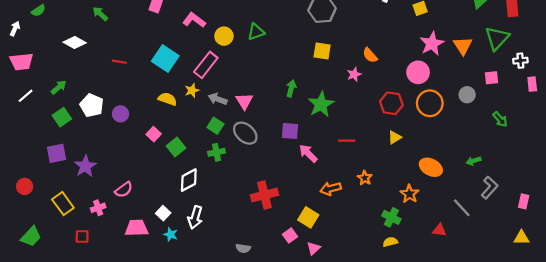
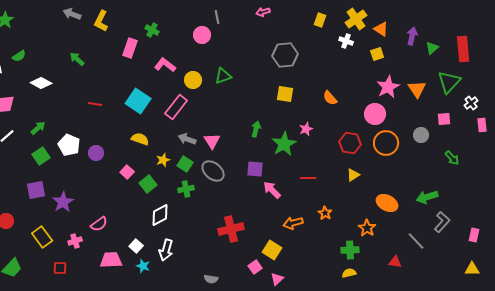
white diamond: (75, 42) -> (41, 83), moved
white cross: (520, 61) -> (471, 103), turned -32
pink star: (354, 74) -> (306, 129), moved
yellow star: (192, 90) -> (163, 160), moved
green arrow: (473, 161) -> (427, 197), size x1.5
green cross: (391, 217) -> (350, 250), turned -30

